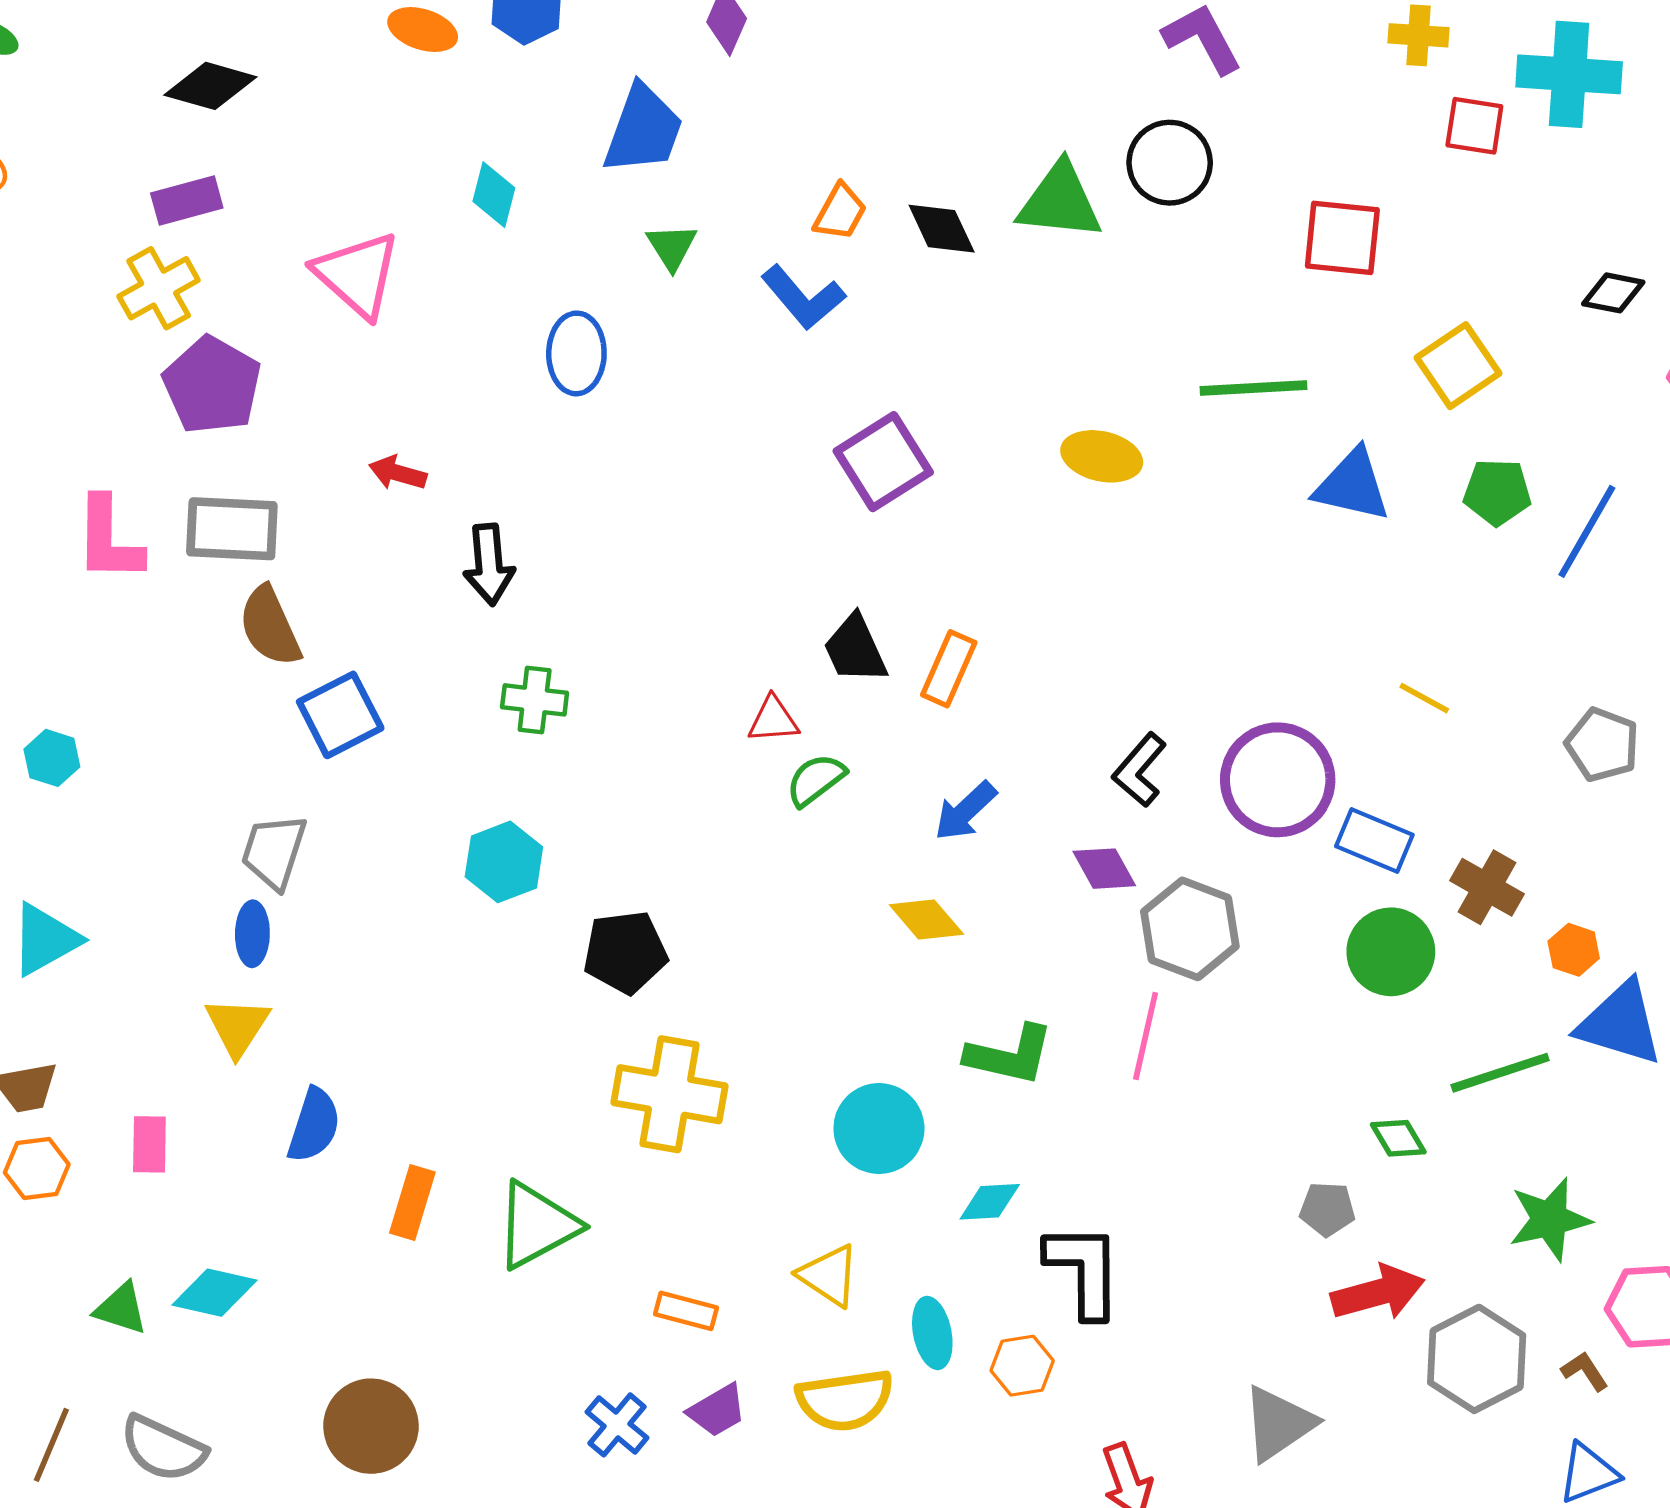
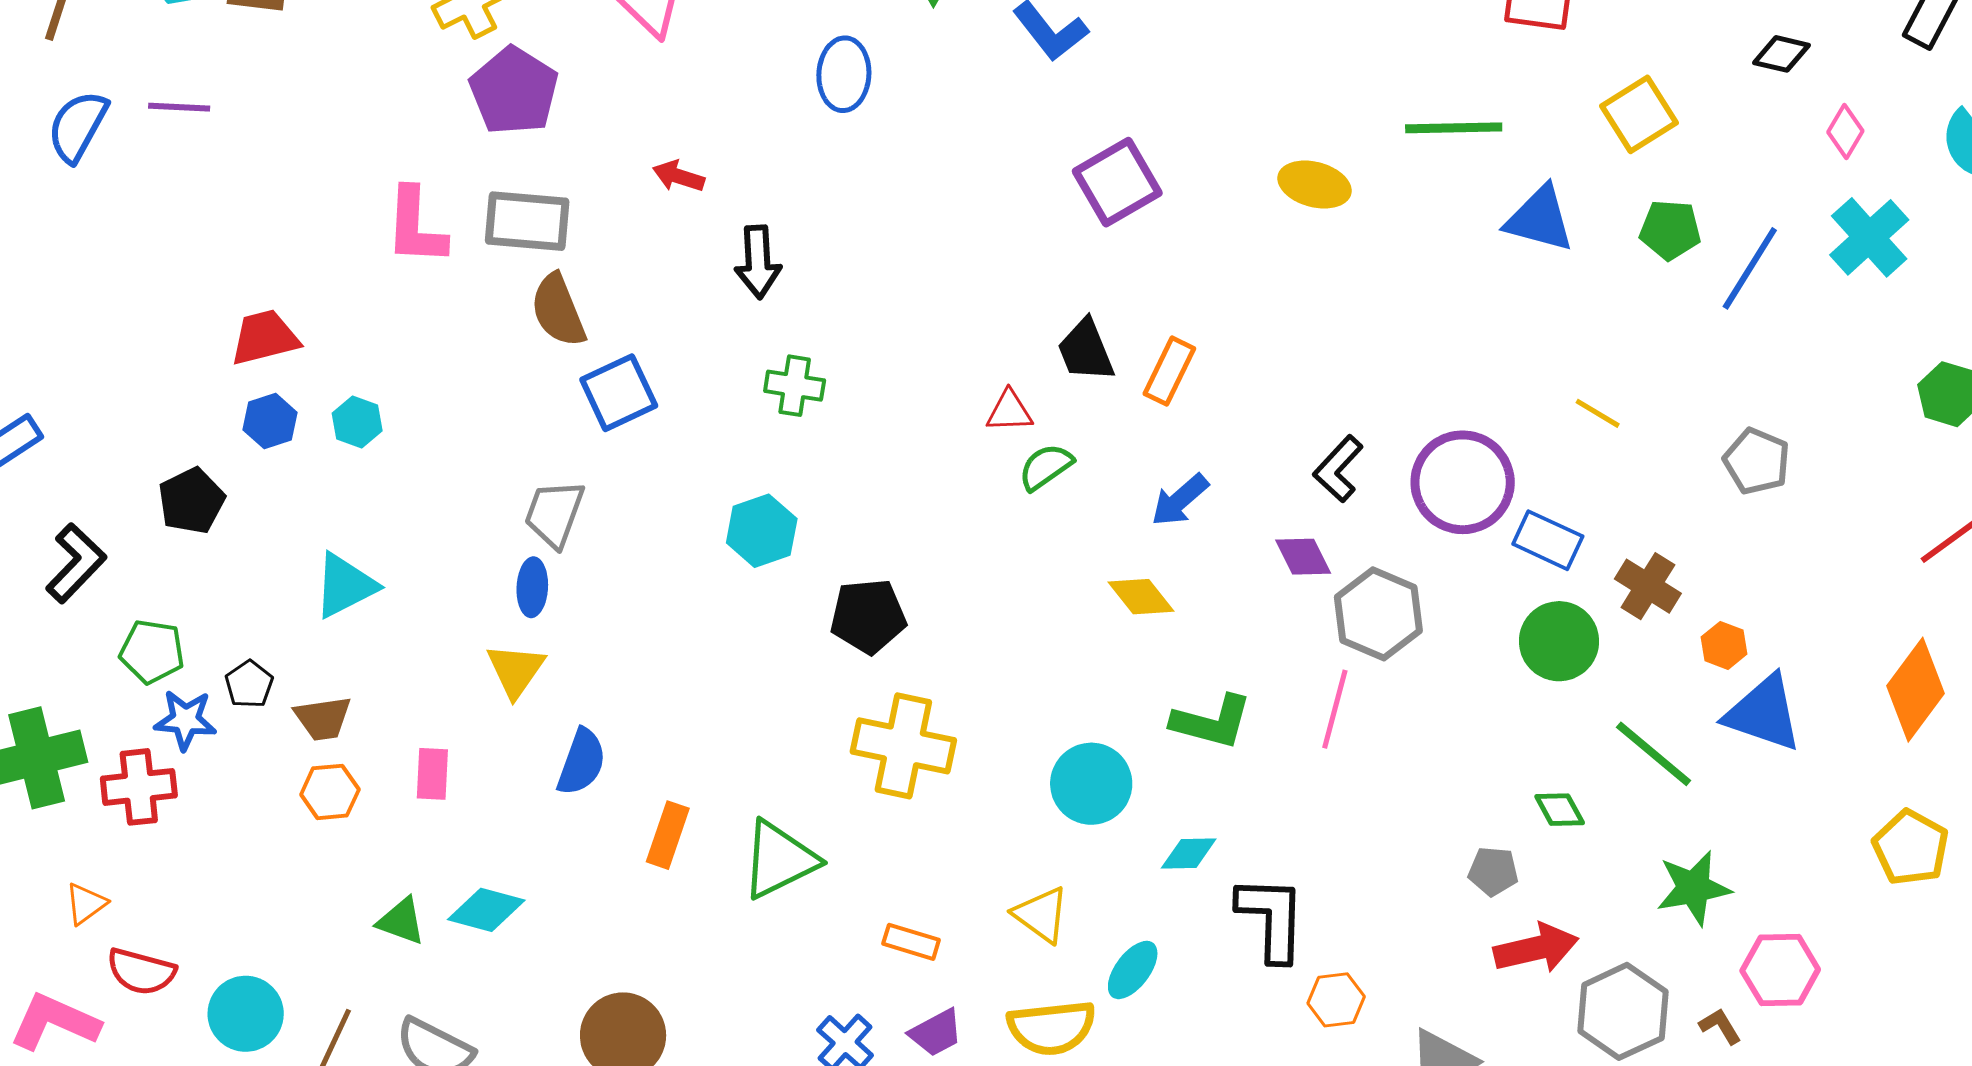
green line: (1500, 1073) -> (1654, 754), turned 56
cyan ellipse: (932, 1333) -> (1133, 970), turned 46
orange hexagon: (1022, 1366) -> (1336, 1000), moved

